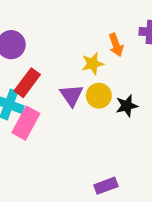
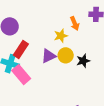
purple triangle: (71, 95) -> (49, 56), turned 42
pink rectangle: (26, 123) -> (21, 75), turned -66

